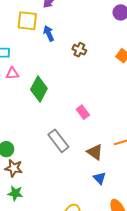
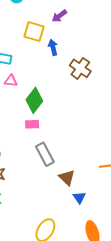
brown cross: (79, 50) -> (80, 68), size x1.5
pink rectangle: (83, 112) -> (32, 124), moved, turned -64
brown triangle: (95, 152) -> (67, 178), moved

